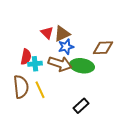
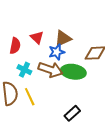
brown triangle: (62, 34) -> (63, 38), moved
red semicircle: (26, 57) -> (15, 46), moved
cyan cross: (35, 64) -> (24, 70), turned 32

